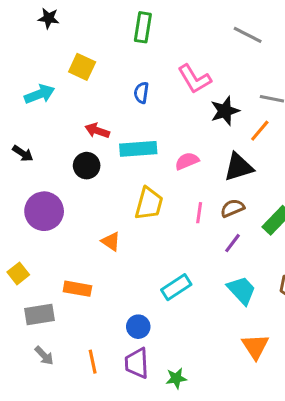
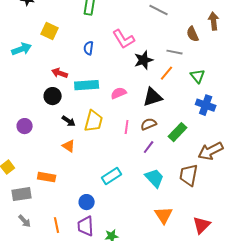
black arrow: (23, 153) -> (69, 121), moved
purple circle: (44, 211) -> (25, 126), size x0.6

